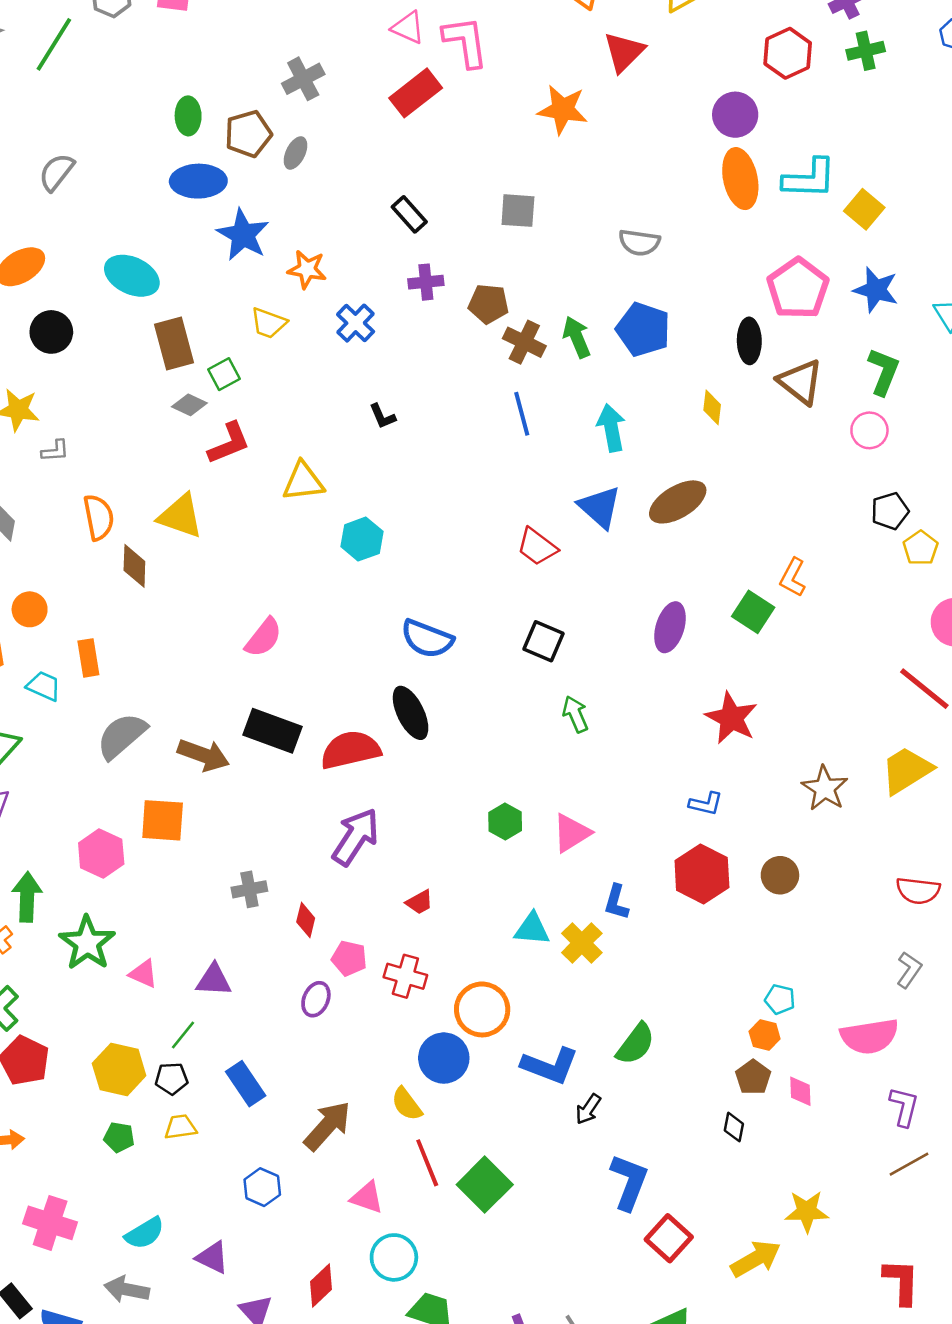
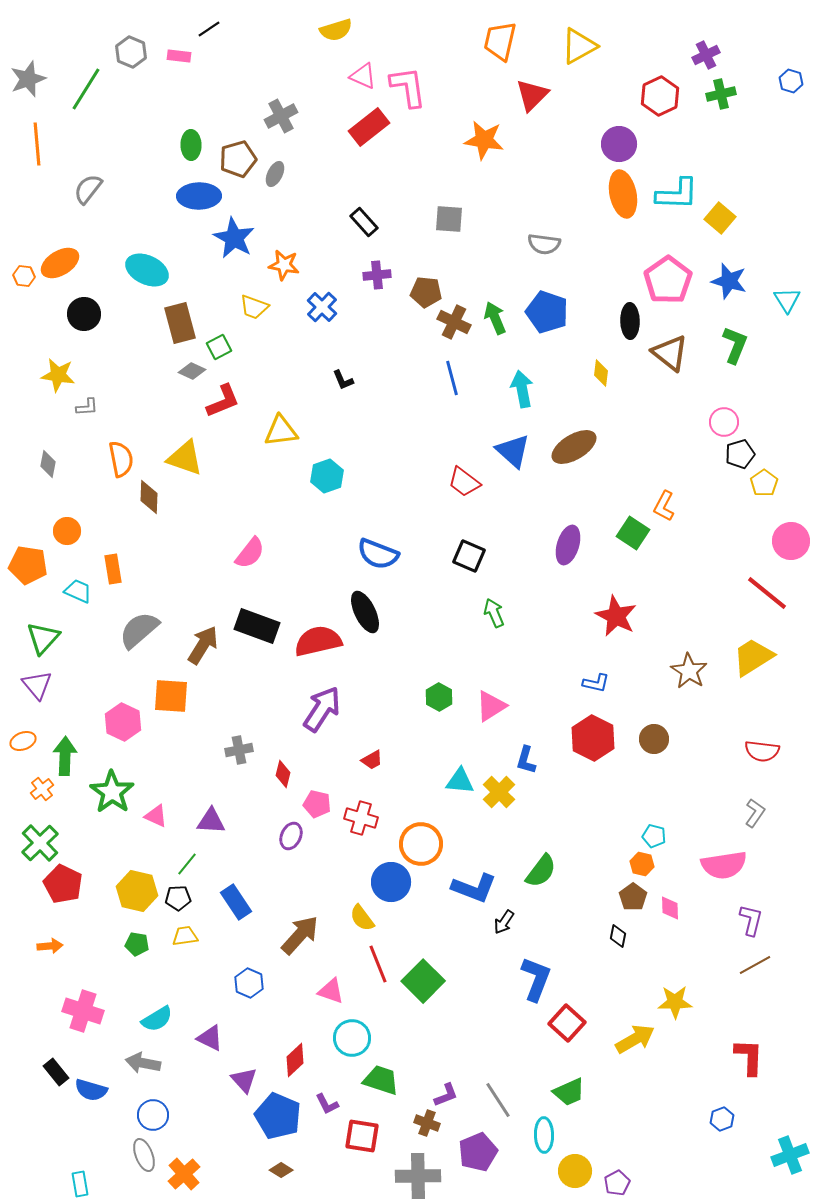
pink circle: (869, 430) -> (724, 422), moved
brown arrow: (203, 755) -> (203, 645), turned -78

